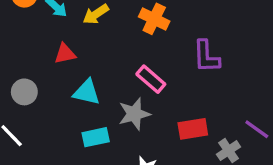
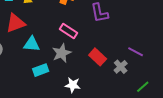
red triangle: (65, 54) -> (15, 23), size x1.5
red rectangle: (193, 129) -> (98, 57), turned 60

